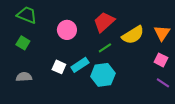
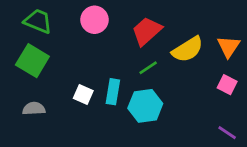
pink circle: (67, 30) -> (95, 20), moved
green square: (23, 43) -> (32, 61), size x1.6
cyan rectangle: (80, 65) -> (113, 92), turned -48
purple line: (163, 83) -> (227, 133), moved

